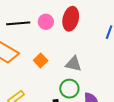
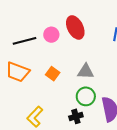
red ellipse: (71, 19) -> (75, 27), turned -30

